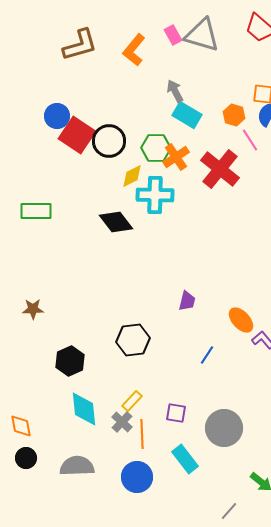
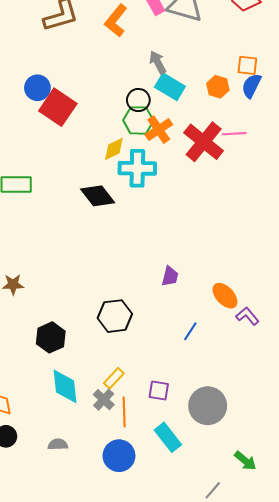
pink line: (250, 140) -> (234, 134), moved, turned -60
black circle: (109, 141) -> (138, 100), moved, size x0.7
gray semicircle: (77, 466) -> (58, 444), size x0.6

